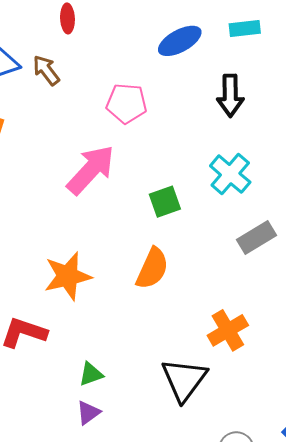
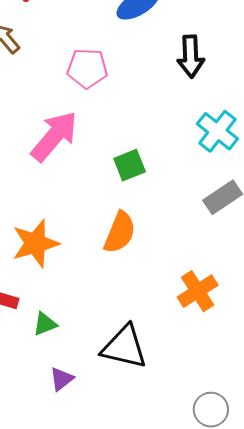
cyan cross: (230, 174) -> (217, 131), moved
green triangle: (91, 374) -> (45, 324), moved
black triangle: (184, 380) -> (124, 347), moved, turned -51

